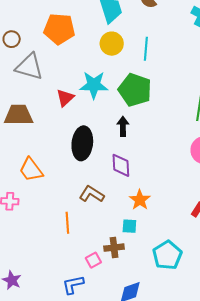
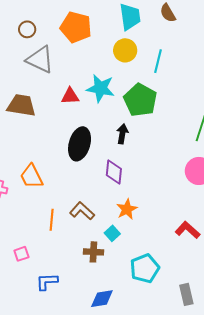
red triangle: (65, 98) -> (70, 96), turned 30
orange trapezoid: (31, 170) -> (31, 176), moved
brown L-shape: (92, 194) -> (82, 211), moved
cyan square: (129, 226) -> (112, 233), turned 35
pink square: (93, 260) -> (21, 254), moved

